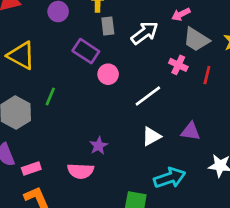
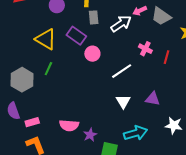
pink arrow: (181, 14) -> (140, 11), moved
gray trapezoid: (196, 40) -> (161, 16), moved
yellow triangle: (21, 55) -> (46, 39), moved
white triangle: (151, 136) -> (123, 101), turned -35
purple star: (99, 146) -> (90, 135), moved

